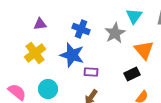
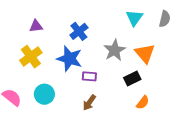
blue cross: (81, 29) -> (79, 31), turned 30
gray star: (115, 33) -> (114, 50), moved

